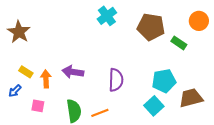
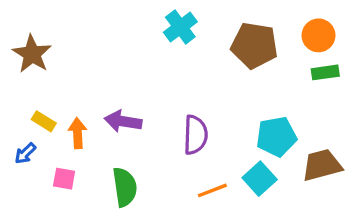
orange circle: (199, 21) -> (319, 35), moved
green rectangle: (179, 43) -> (325, 72), moved, turned -42
orange line: (100, 113) -> (212, 190), moved

